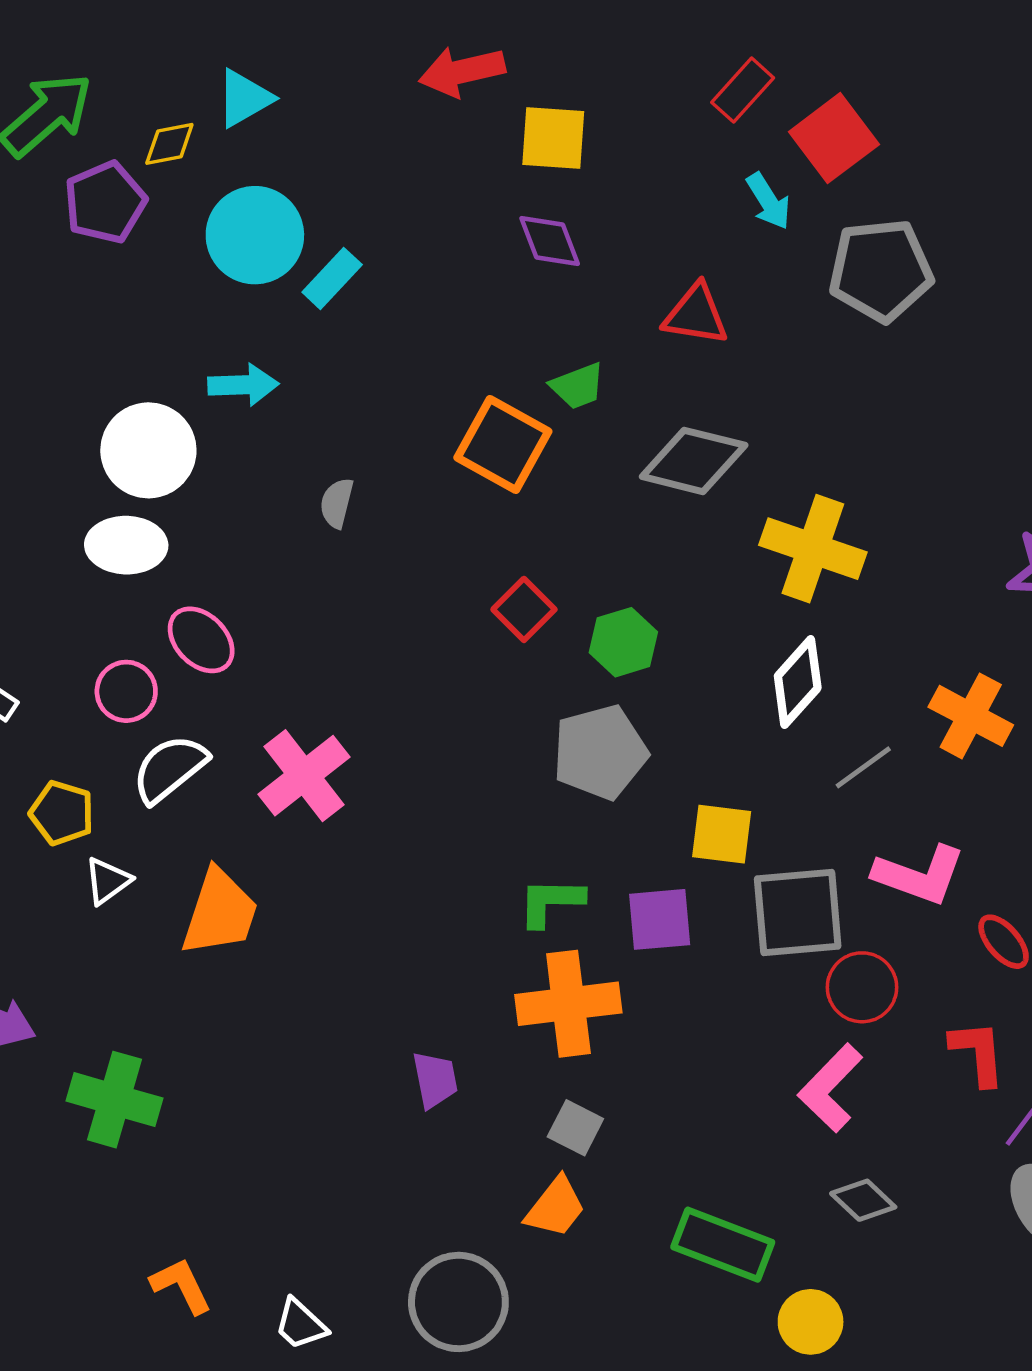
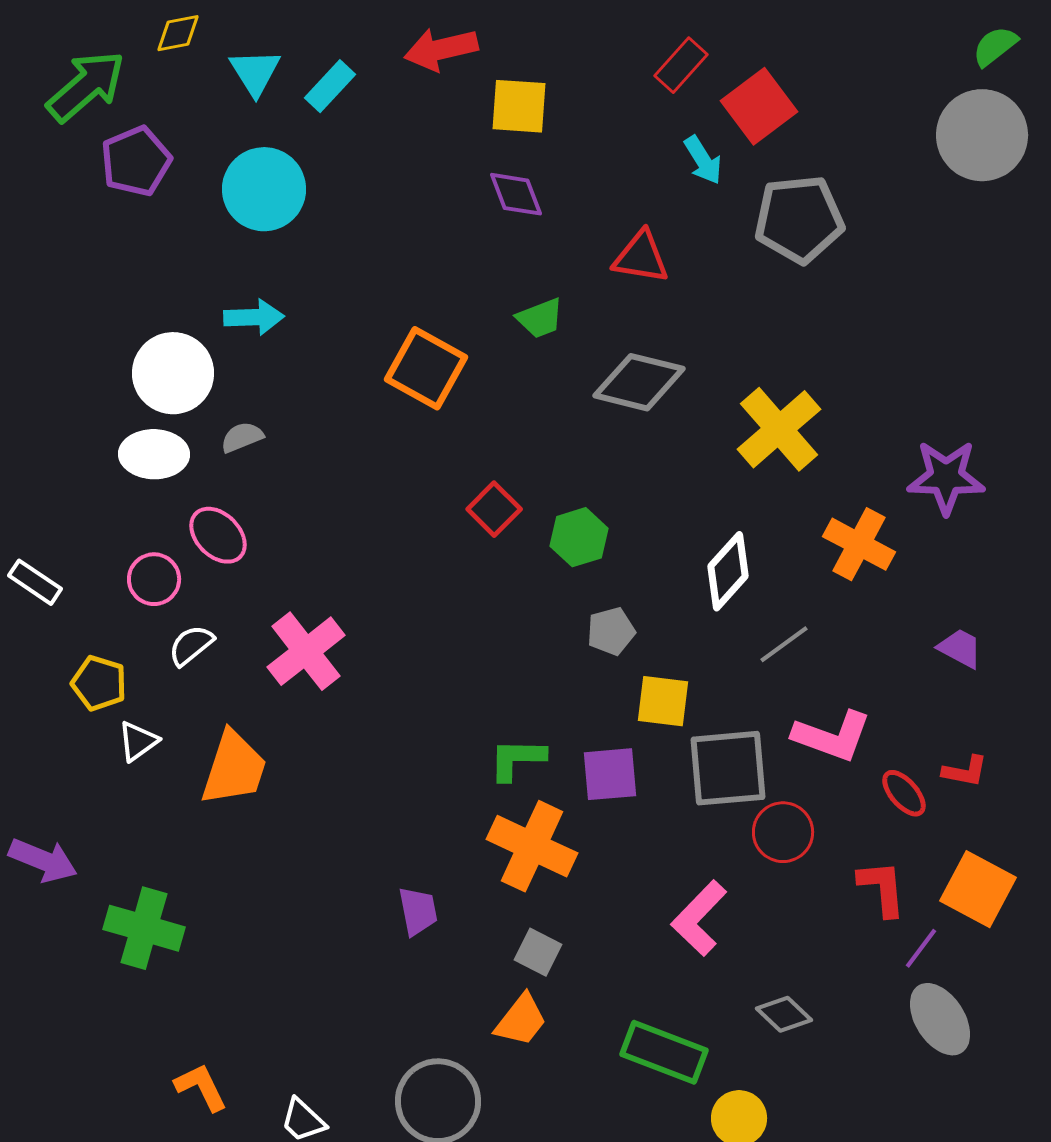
cyan triangle: (244, 98) -> (255, 72), turned -32
yellow diamond: (169, 144) -> (178, 33), moved
cyan rectangle: (332, 278) -> (330, 86), moved
orange square: (503, 445) -> (426, 368), moved
gray semicircle: (337, 503) -> (242, 437), moved, turned 54
yellow cross: (813, 549) -> (779, 429), moved, turned 30
orange cross: (971, 716) -> (859, 544), moved
gray pentagon: (600, 752) -> (611, 631), moved, size x0.6
white semicircle: (169, 769) -> (191, 645), size x0.7
orange cross: (568, 1004) -> (532, 846), turned 32
pink L-shape: (830, 1088) -> (699, 918), moved

